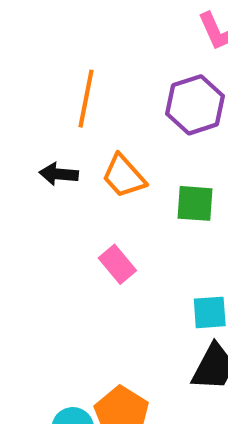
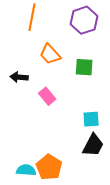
black arrow: (59, 174) -> (19, 77), moved

